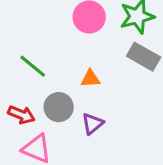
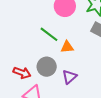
green line: (33, 66) -> (49, 34), moved

